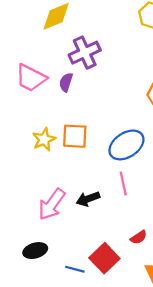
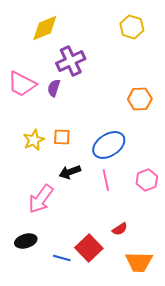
orange square: (75, 136) -> (62, 137), size x0.7
black arrow: (88, 199) -> (70, 172), moved

